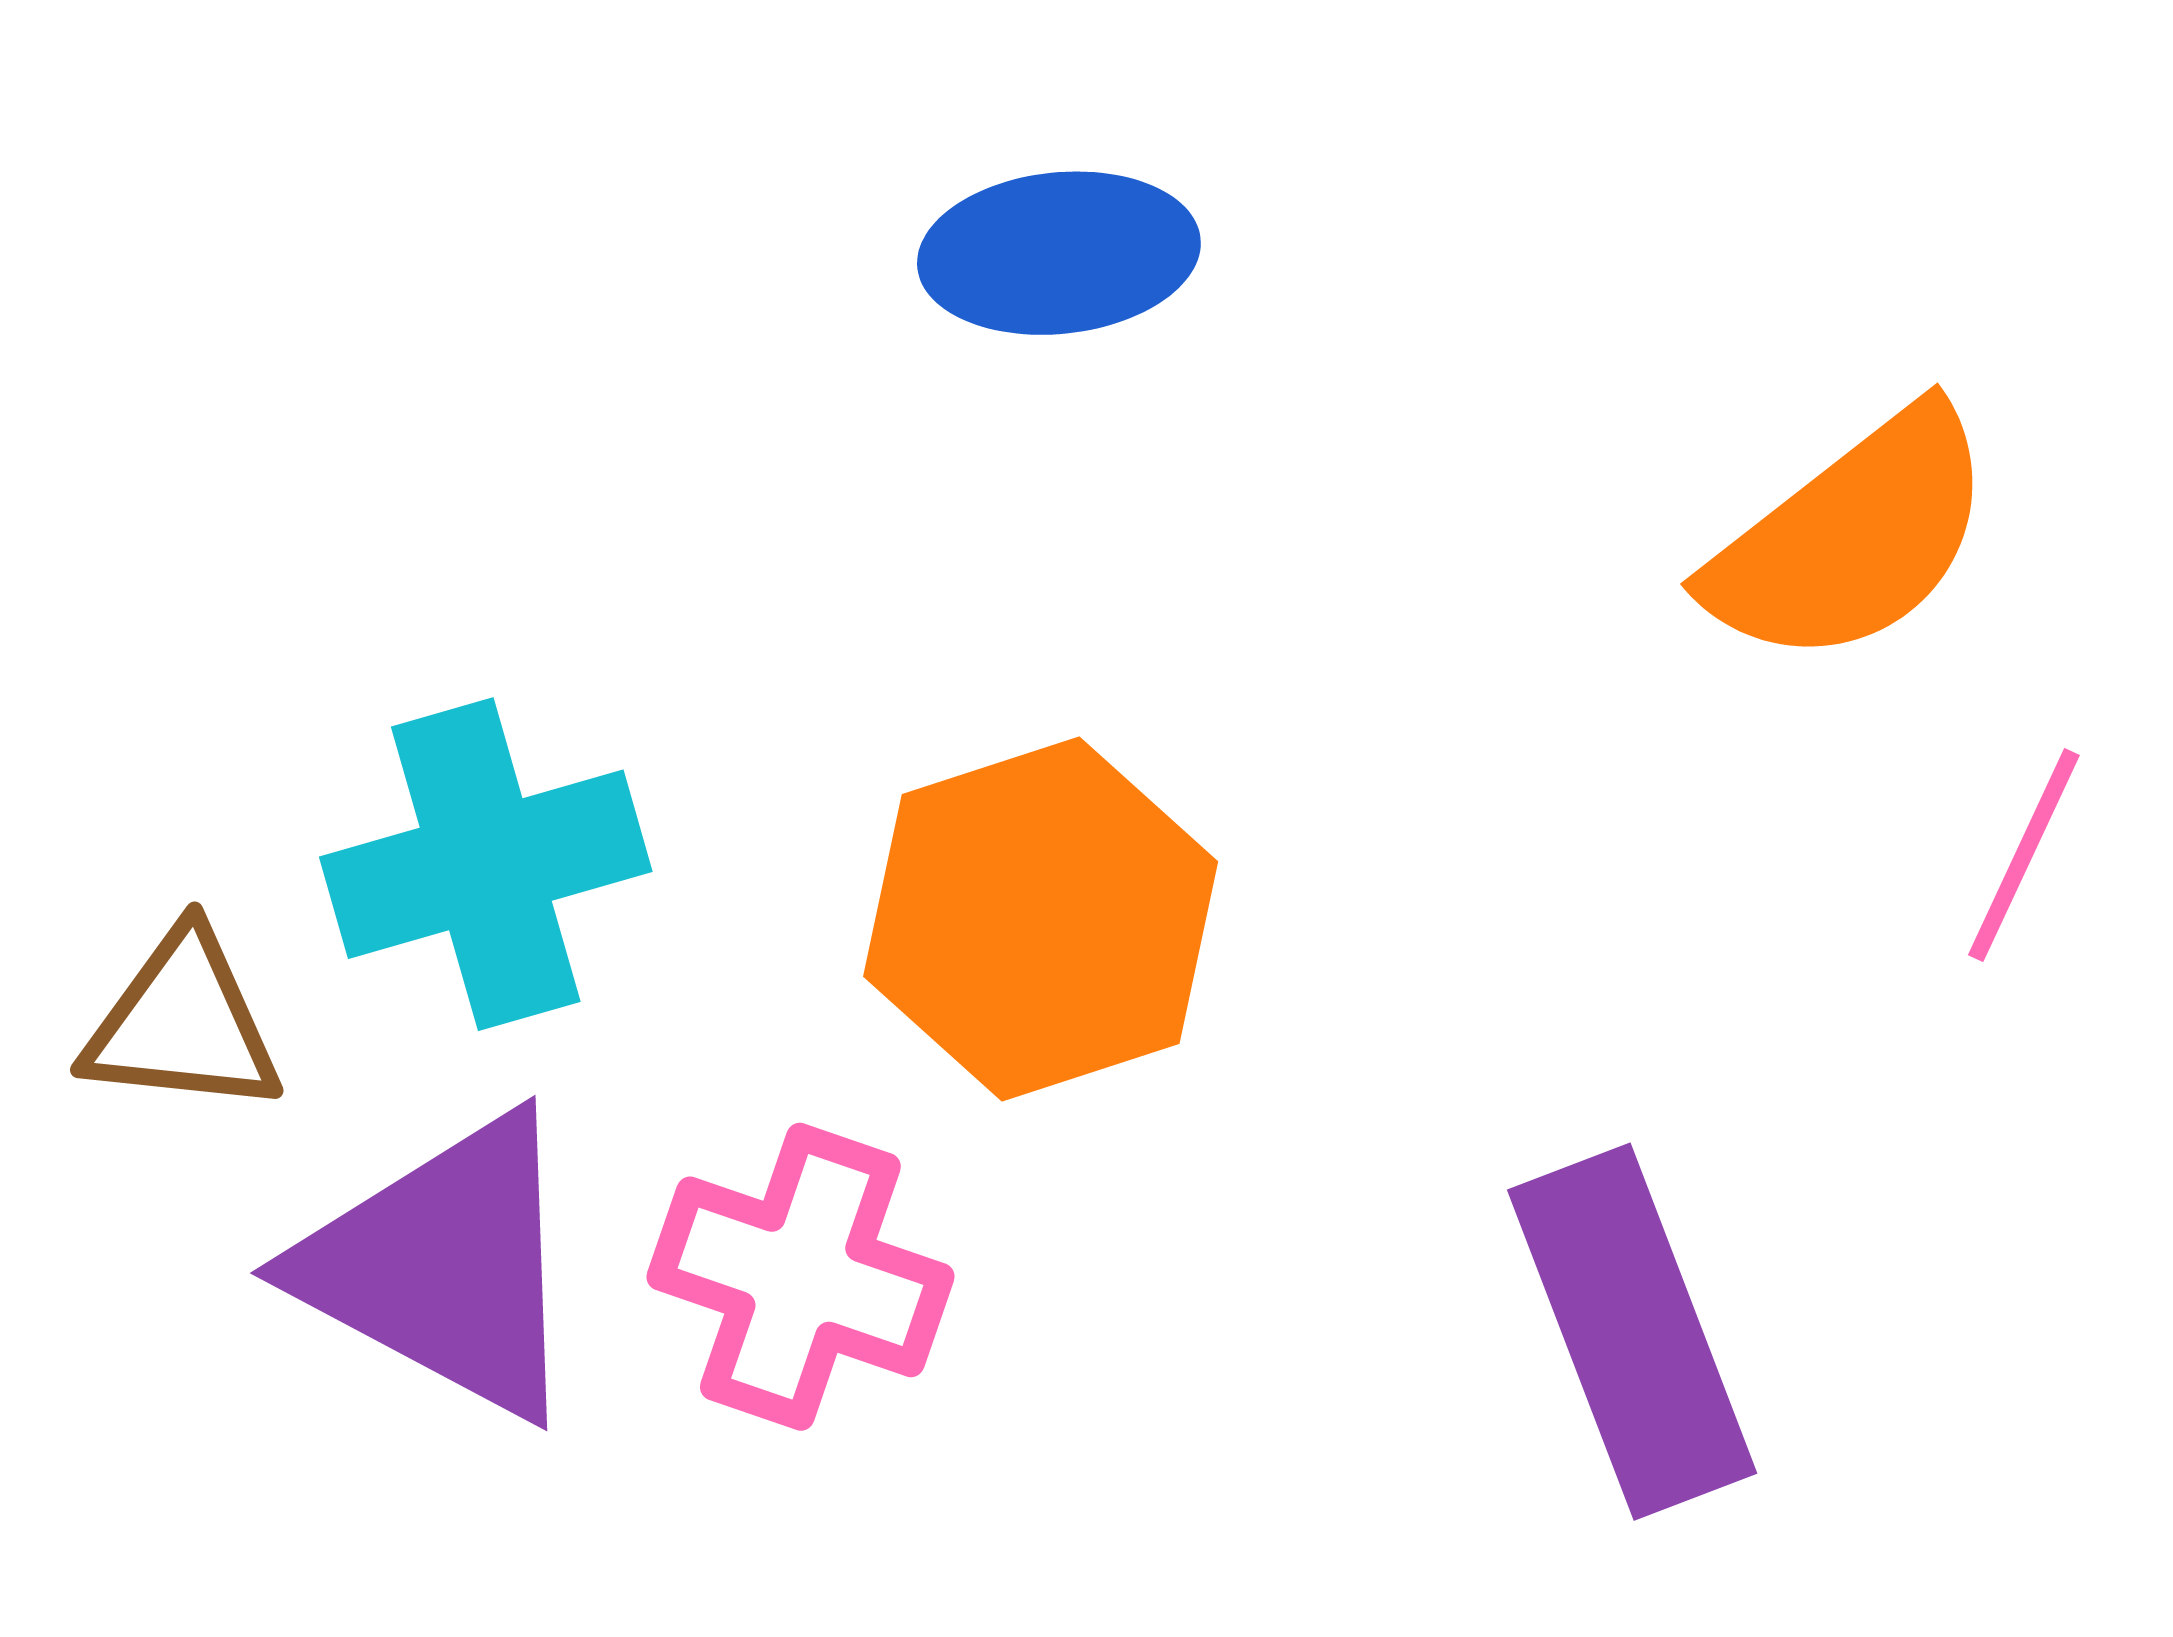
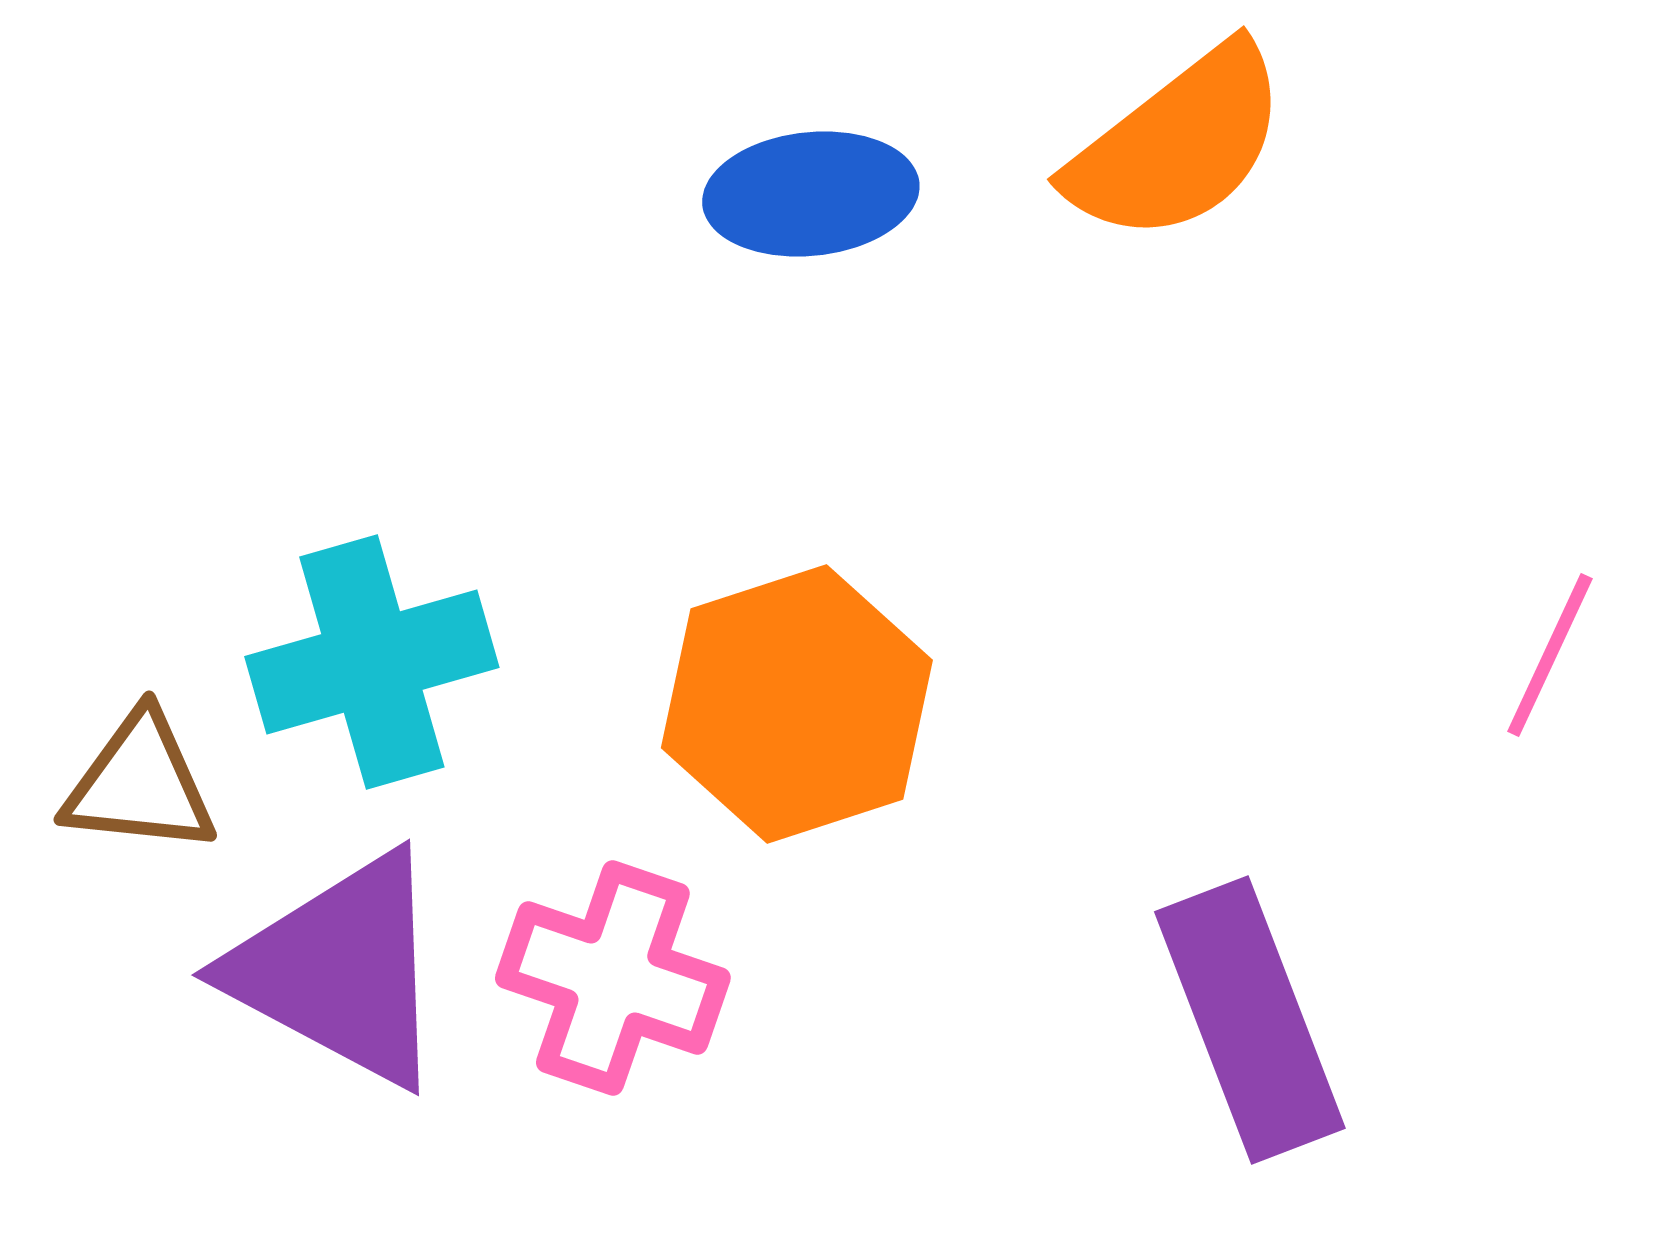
orange semicircle: (1851, 538) -> (1178, 144), moved

